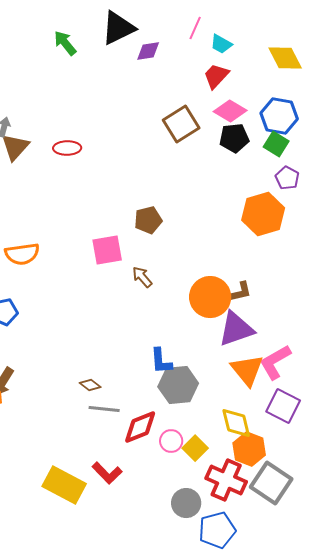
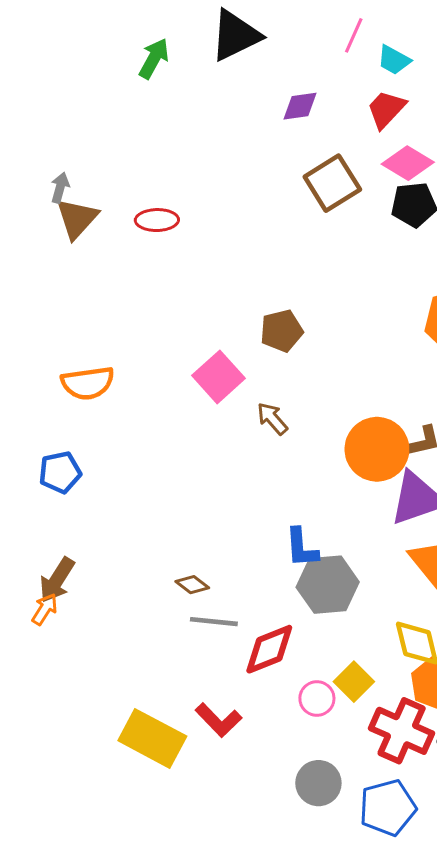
green arrow: (65, 43) -> (154, 58), turned 68
purple diamond: (148, 51) -> (300, 106), moved
pink square: (107, 250) -> (218, 377), turned -32
pink circle: (171, 441) -> (317, 698), moved
gray circle: (186, 503) -> (318, 783), moved

